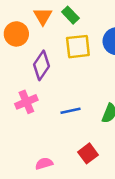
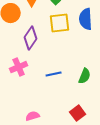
red square: (88, 153) -> (78, 113), moved

